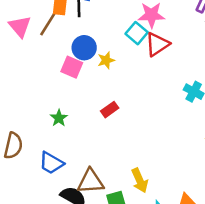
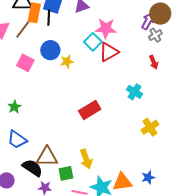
pink square: (72, 67) -> (25, 63), moved
red rectangle: (110, 110) -> (90, 110), moved, size x1.5
green star: (59, 118) -> (14, 107), moved

